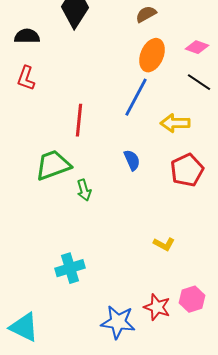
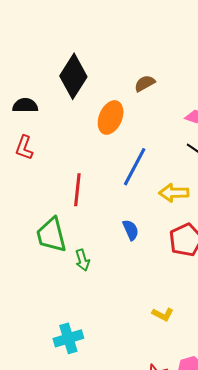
orange ellipse: (152, 55) -> (111, 117), moved
green trapezoid: (53, 165) -> (51, 235), turned -84

